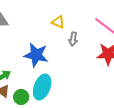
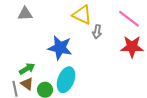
yellow triangle: (58, 22) -> (82, 15), size x1.5

